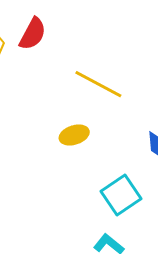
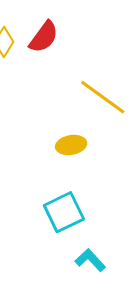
cyan square: (121, 195) -> (64, 212), moved

